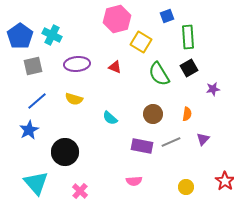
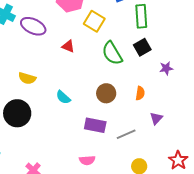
purple ellipse: (77, 64) -> (33, 26), moved, turned 30
gray line: (171, 142) -> (126, 134), moved
black circle: (65, 152) -> (17, 113), moved

